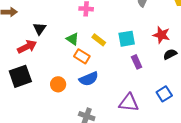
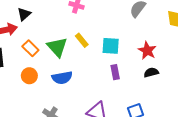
green triangle: (72, 39) -> (57, 47), moved, size x1.5
orange rectangle: (82, 56) -> (30, 48), moved

